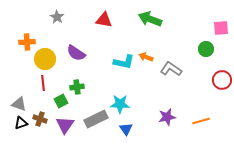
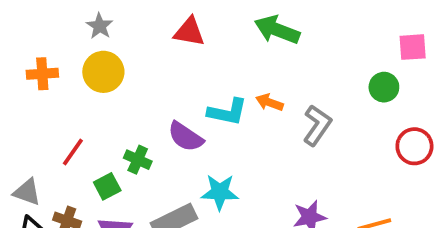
purple semicircle: (76, 53) -> (185, 137), moved
yellow circle: (45, 59) -> (103, 72), moved
gray L-shape: (171, 69) -> (317, 125), turned 90
red line: (43, 83) -> (73, 152), turned 42
green cross: (77, 87) -> (138, 160), turned 32

